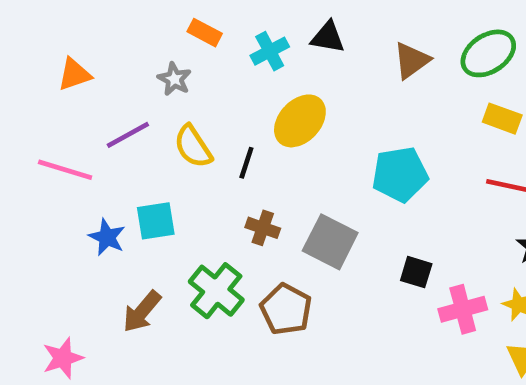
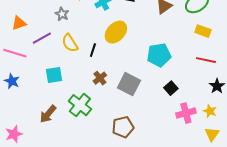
orange triangle: (74, 74) -> (19, 23), moved
brown cross: (263, 228) -> (100, 78), turned 32
blue star: (107, 237) -> (12, 81), moved
black square: (416, 272) -> (171, 88), moved, turned 32
brown pentagon: (286, 309) -> (123, 127), moved, turned 30

